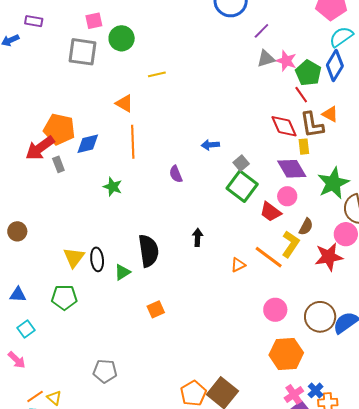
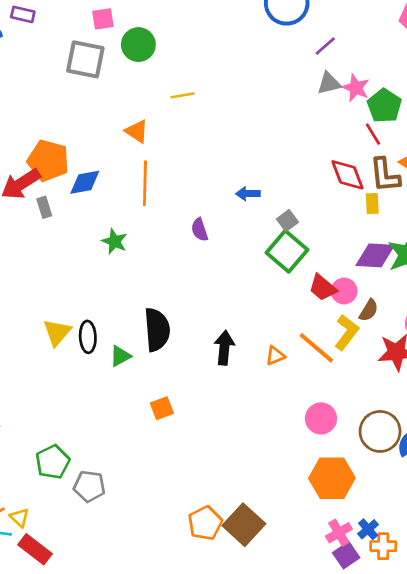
purple diamond: (292, 169) -> (375, 255), moved, turned -60
pink circle: (287, 196) -> (344, 291), moved
black arrow: (198, 237) -> (224, 348), moved, size x1.4
green pentagon: (64, 297) -> (53, 462), moved, turned -30

